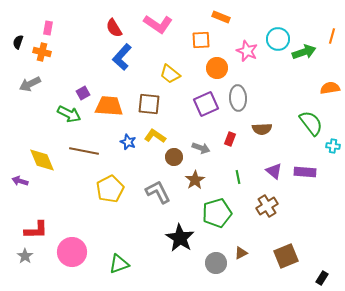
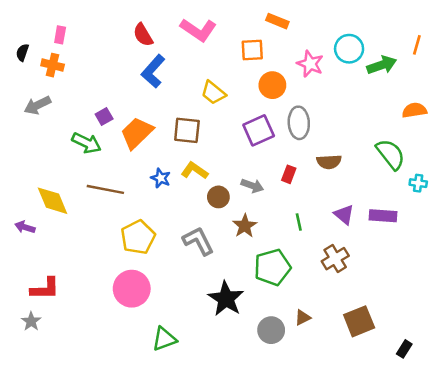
orange trapezoid: (109, 106) -> (137, 133), turned -48
pink circle: (72, 252) -> (132, 289), moved
green triangle: (119, 264) -> (164, 339), moved

